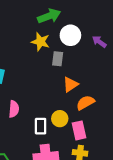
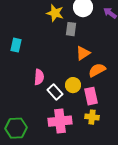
pink semicircle: (14, 109) -> (39, 77), moved
white rectangle: (41, 126) -> (55, 92), turned -42

